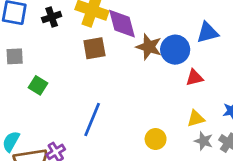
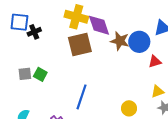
black cross: (52, 17) -> (34, 32), moved
brown square: (94, 48) -> (80, 45), size x1.4
gray square: (15, 56) -> (25, 74), moved

